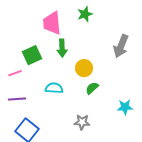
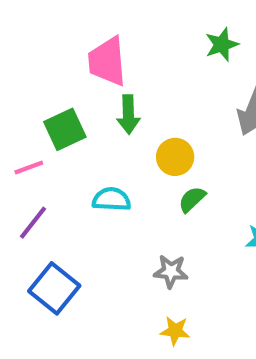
green star: (85, 14) -> (222, 45), moved
purple line: (17, 99) -> (33, 223), turned -48

